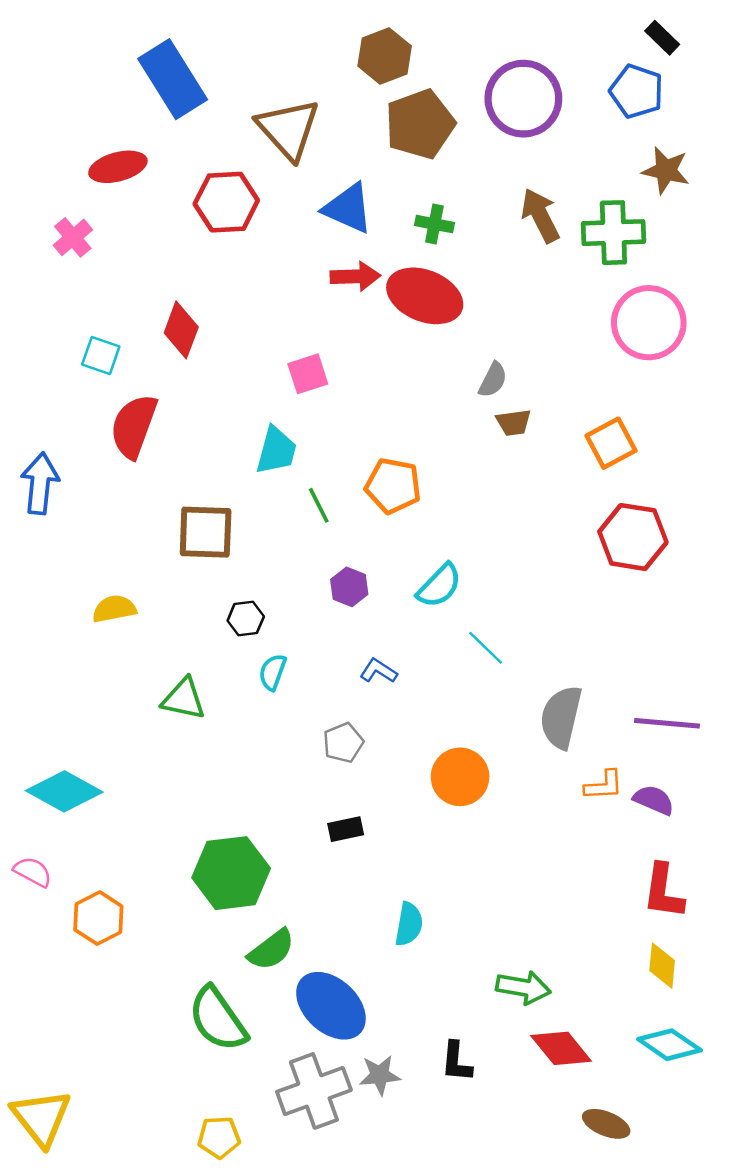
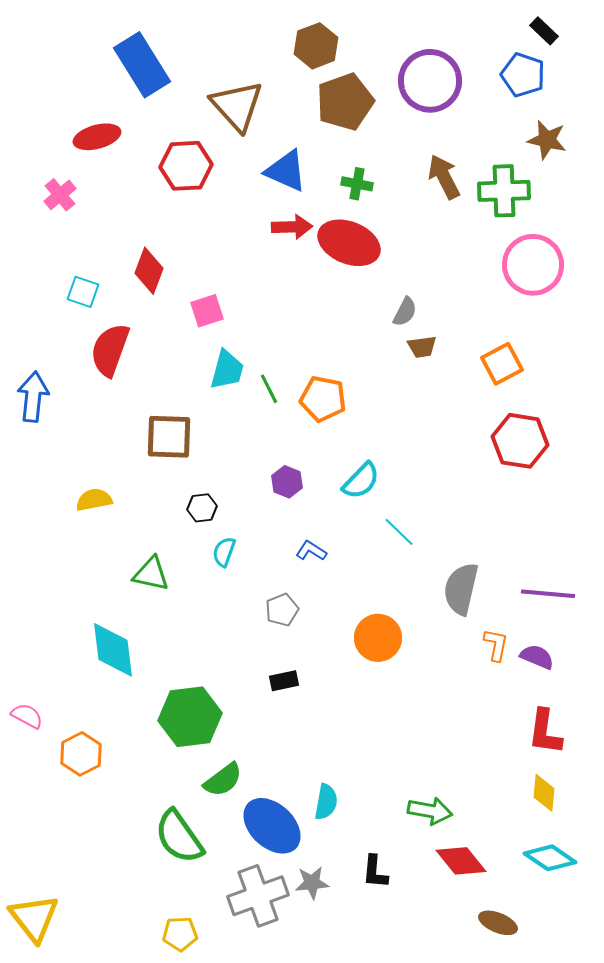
pink square: (308, 374) -> (207, 311), moved
green line: (319, 505) -> (269, 389), moved
orange L-shape: (604, 785) -> (496, 645), turned -76
cyan diamond: (64, 791) -> (113, 650), moved, turned 54
cyan semicircle: (409, 924) -> (326, 802), moved

